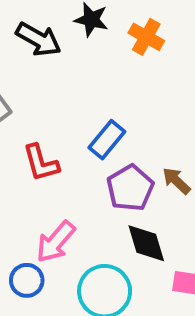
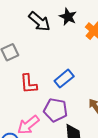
purple pentagon: (130, 188) -> (56, 110), moved, turned 30

